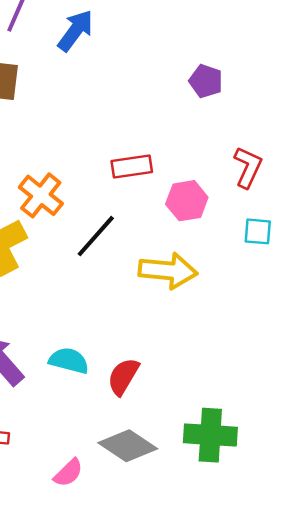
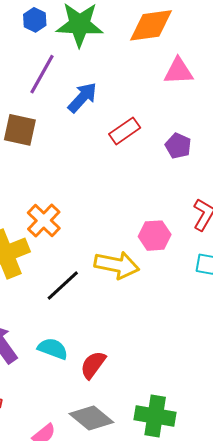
red rectangle: (132, 167) -> (125, 131), moved, turned -32
black line: (96, 236) -> (63, 285), moved
yellow arrow: (168, 271) -> (117, 265), moved

